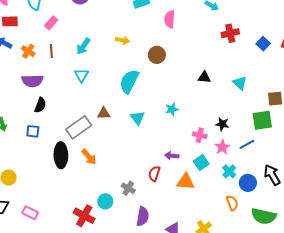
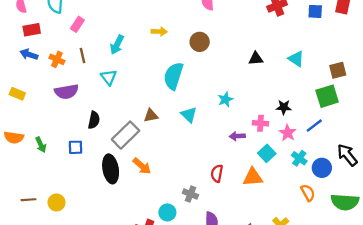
blue square: (263, 44) -> (315, 11), turned -32
cyan triangle: (82, 75) -> (109, 77), moved
black semicircle: (40, 105) -> (94, 120), moved
purple arrow: (172, 156) -> (237, 136), moved

